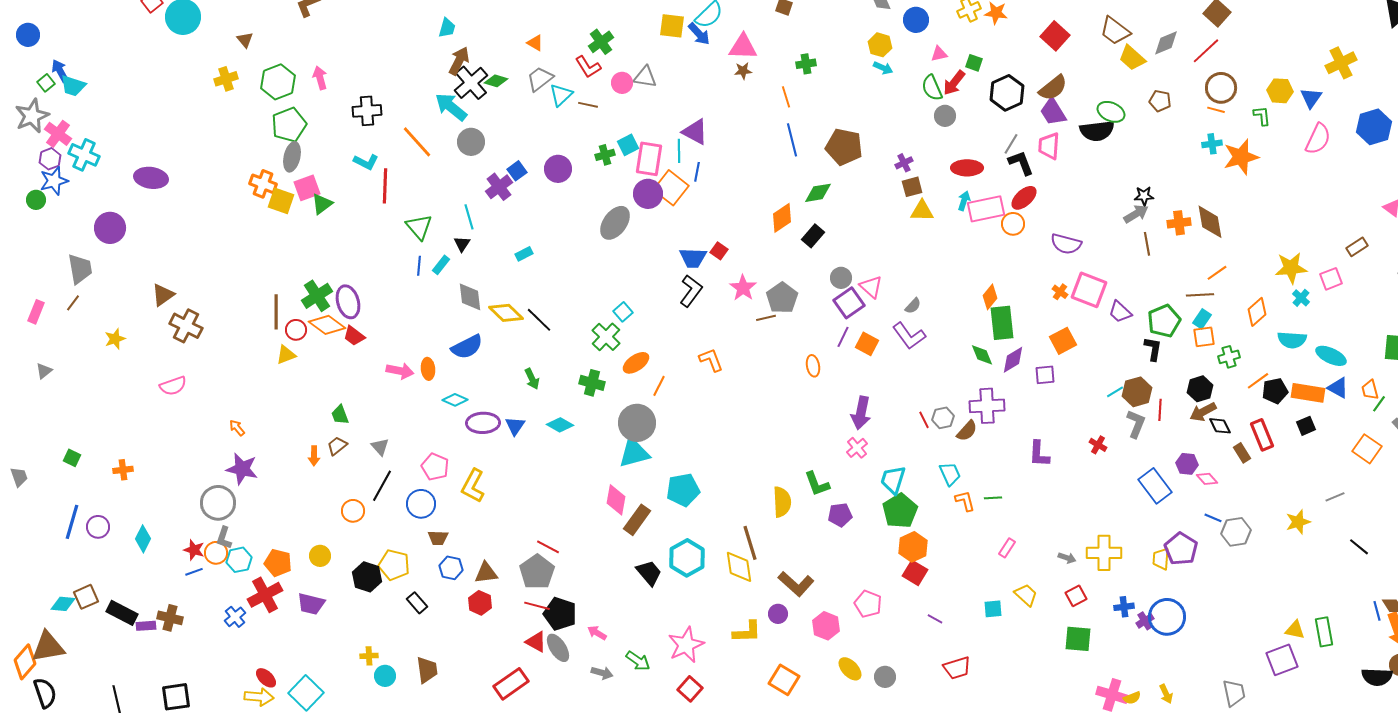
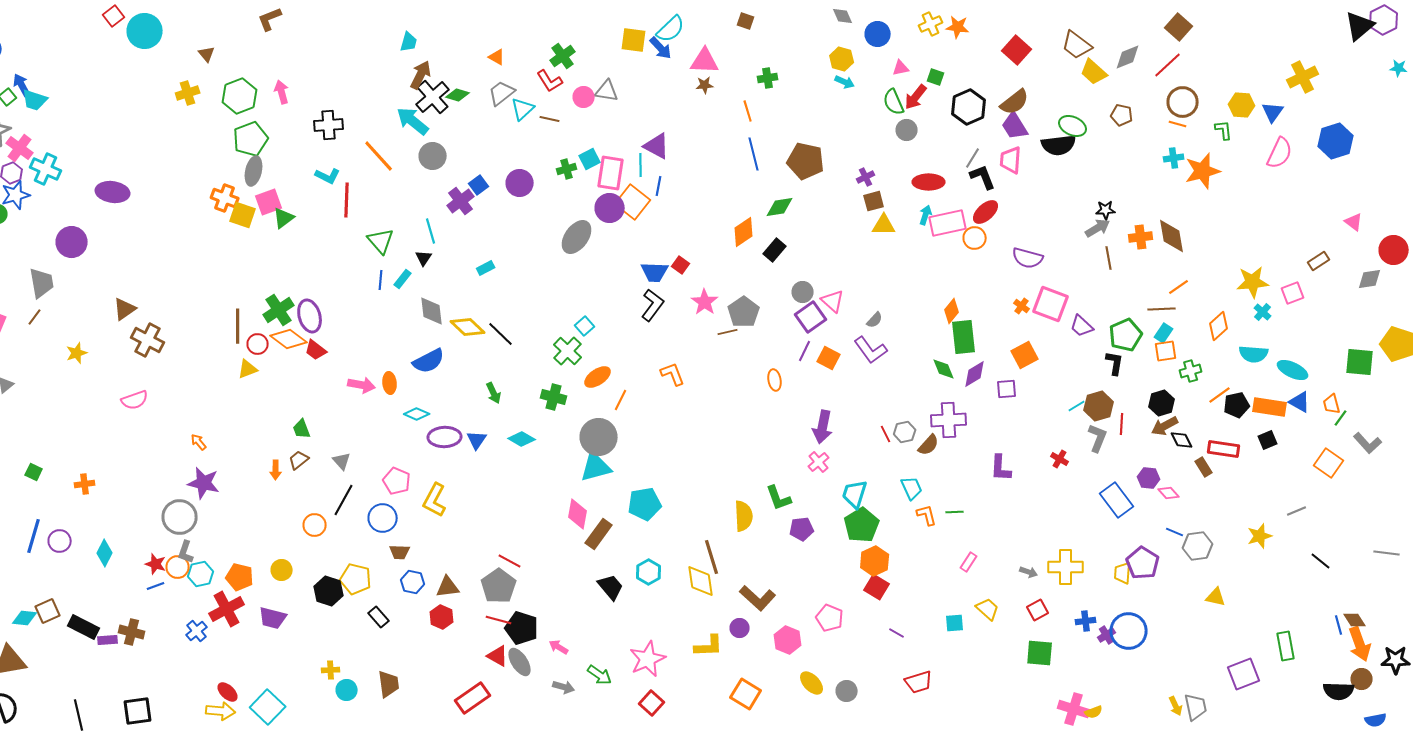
red rectangle: (1262, 435) -> (1224, 449), turned -60
cyan hexagon: (687, 558) -> (649, 572), size x0.7
yellow triangle: (1295, 630) -> (1216, 597), moved
yellow arrow: (1166, 694) -> (1176, 706), moved

